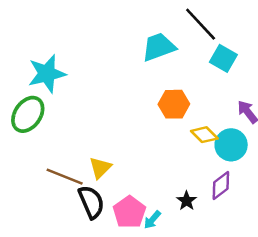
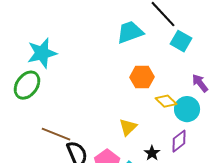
yellow triangle: (100, 168) -> (128, 127), moved

